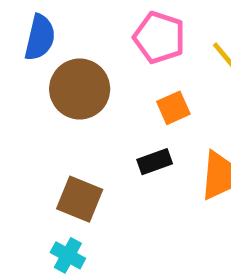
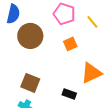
black rectangle: (155, 162) -> (69, 94), moved, turned 40

